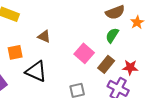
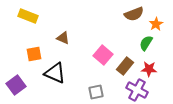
green semicircle: (112, 35) -> (146, 43), moved

